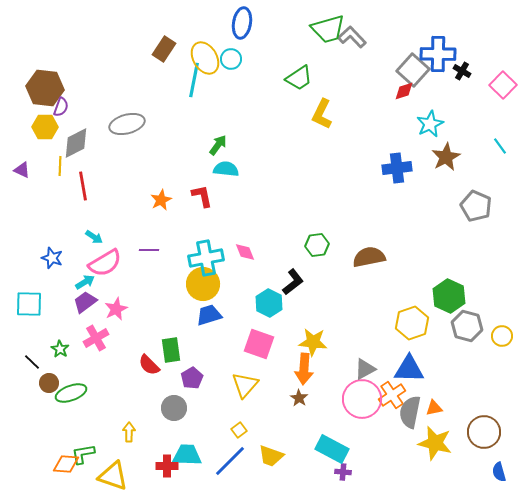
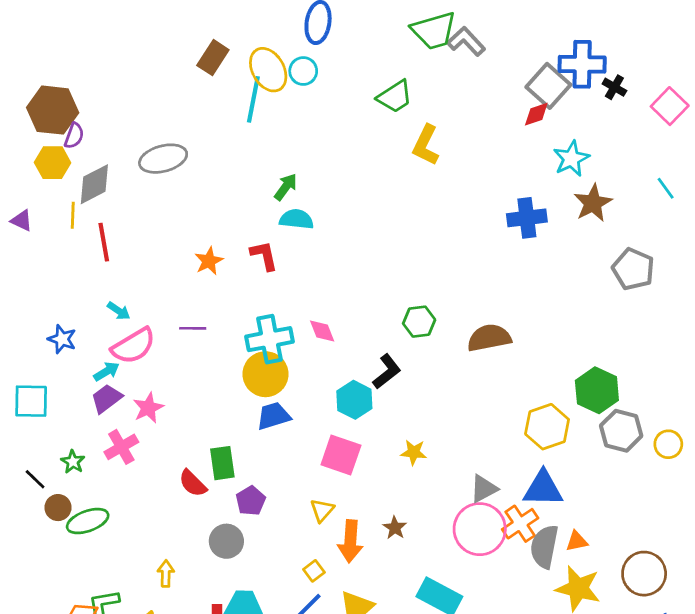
yellow star: (313, 342) -> (414, 452), size x0.7
orange arrow: (304, 369) -> (350, 541), moved
yellow triangle: (245, 385) -> (322, 510), size x0.7

